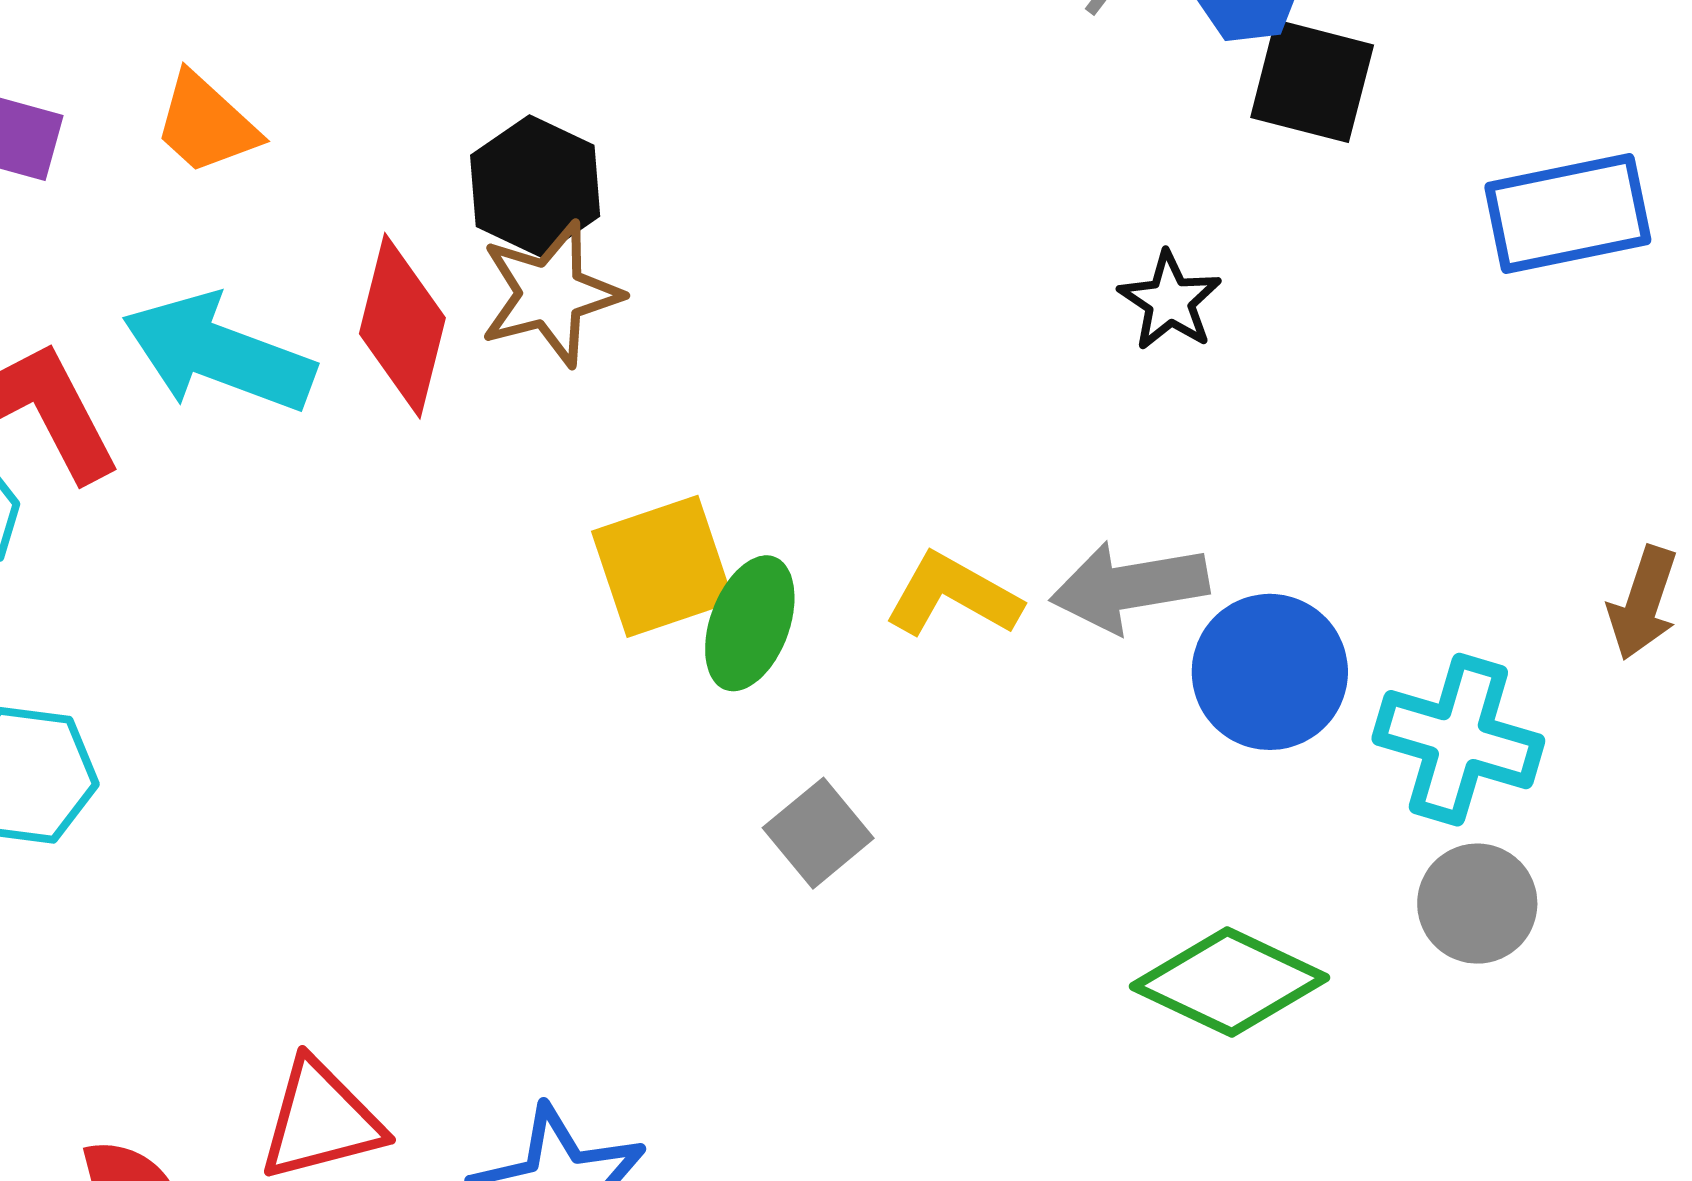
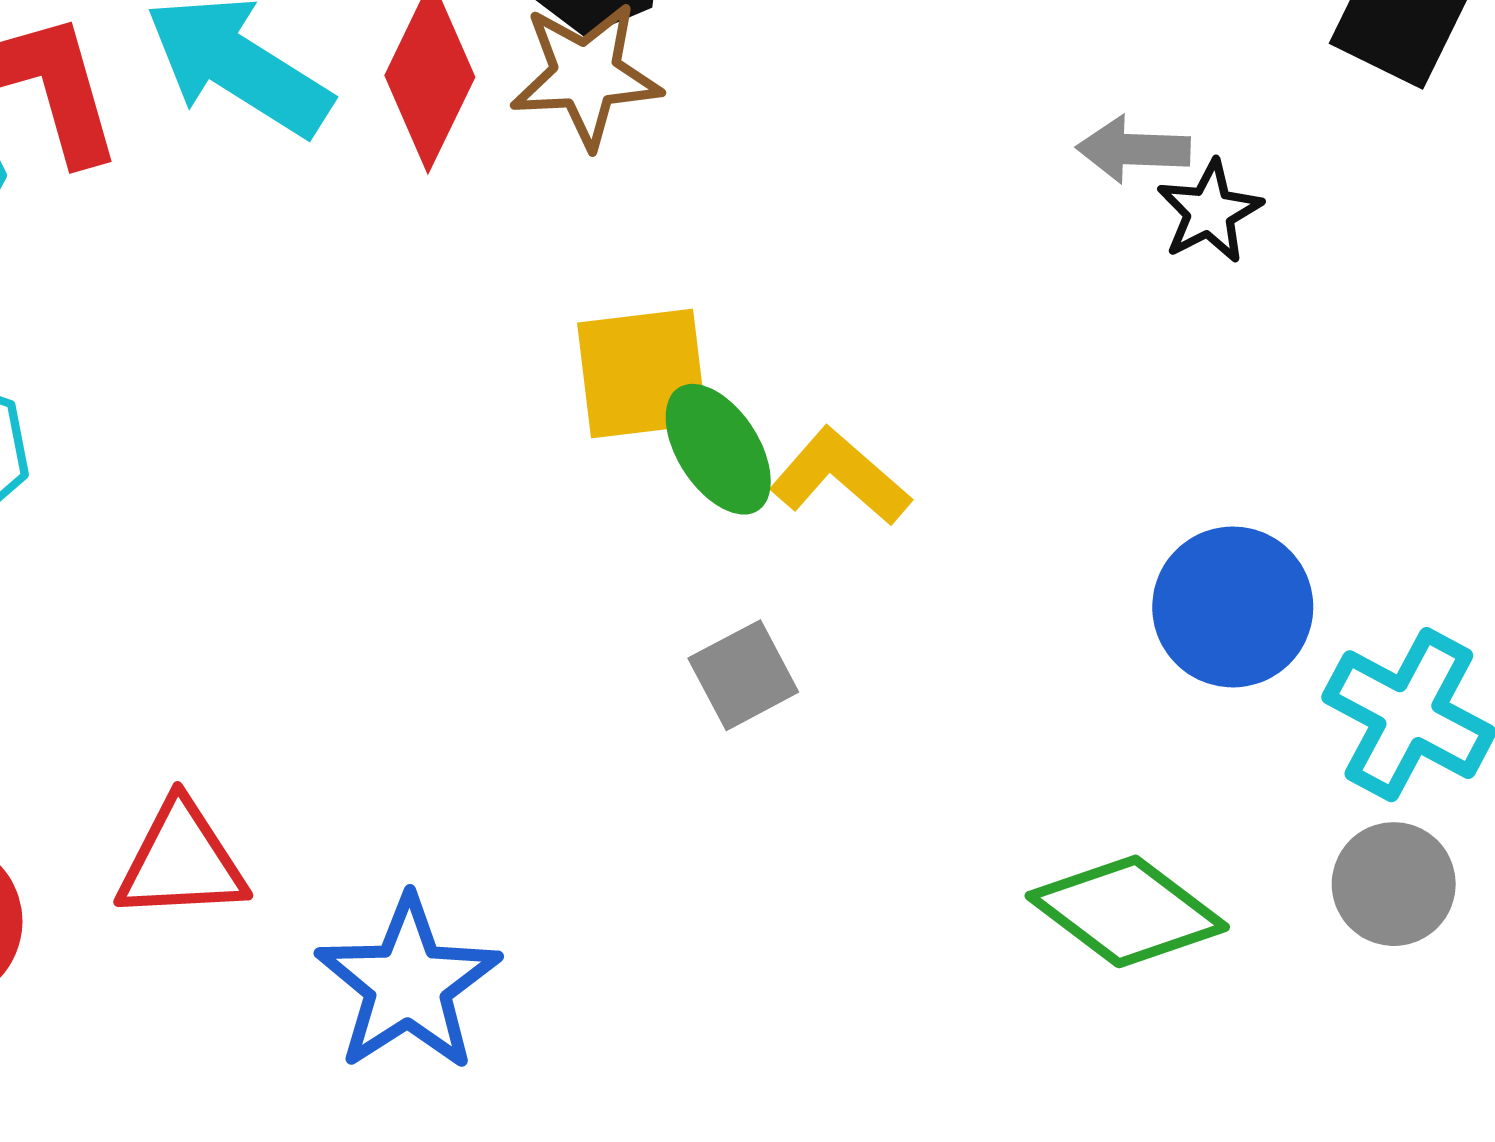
gray arrow: (1129, 587) -> (1133, 149), moved, size x0.7
yellow L-shape: (953, 595) -> (840, 477), moved
green ellipse: (750, 623) -> (718, 449), turned -65

